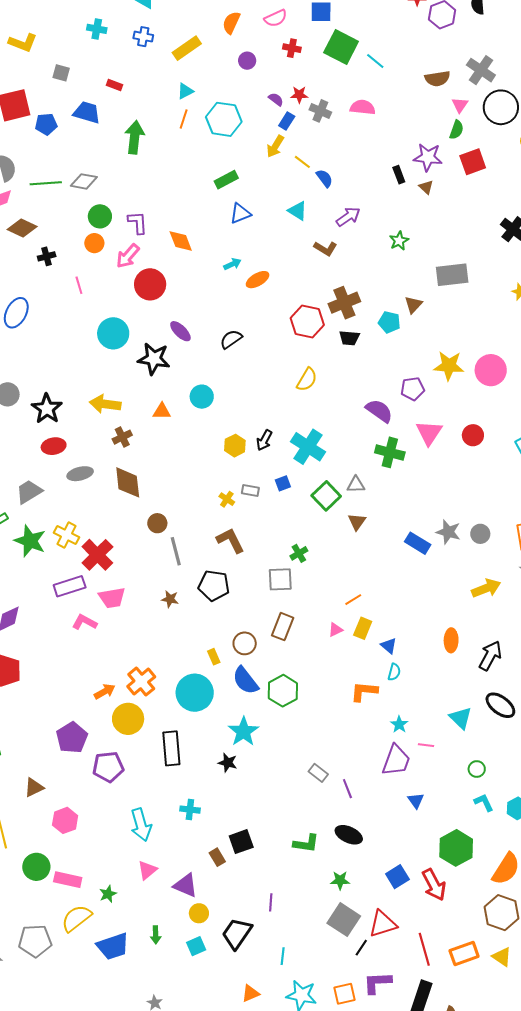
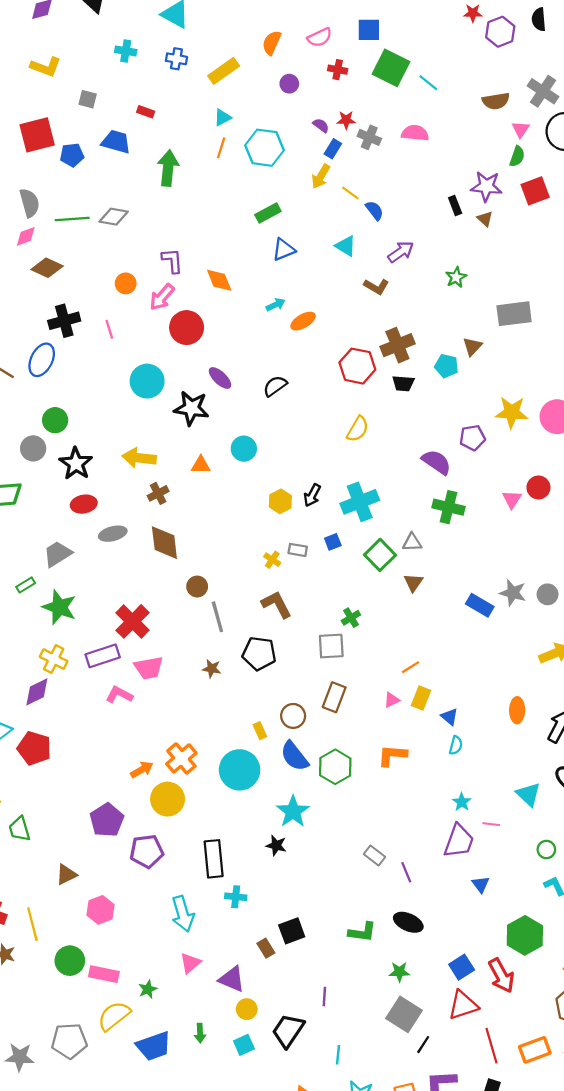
green circle: (100, 216) -> (55, 420), moved
black cross: (47, 256) -> (64, 321), moved, size x1.6
pink triangle: (429, 433) -> (512, 499), moved, size x0.7
cyan cross: (308, 447) -> (360, 502), turned 36
yellow cross: (67, 535) -> (54, 659), moved
orange L-shape: (364, 691) -> (392, 755), moved
black rectangle: (171, 748) -> (214, 859), moved
red triangle: (383, 924) -> (463, 1005), moved

